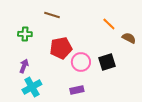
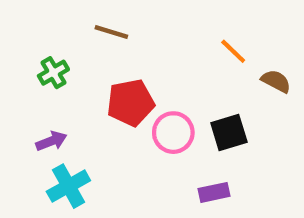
green cross: (25, 34) -> (53, 73), turned -32
purple arrow: (24, 66) -> (51, 141), turned 48
purple rectangle: (77, 90) -> (214, 192), moved

